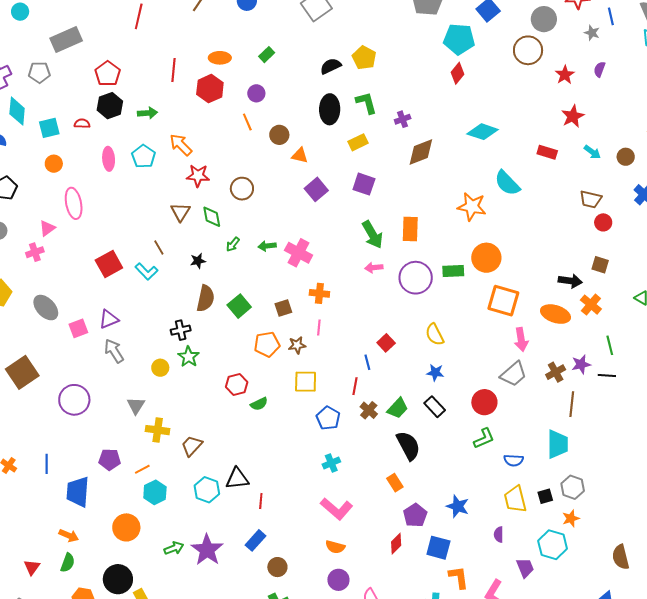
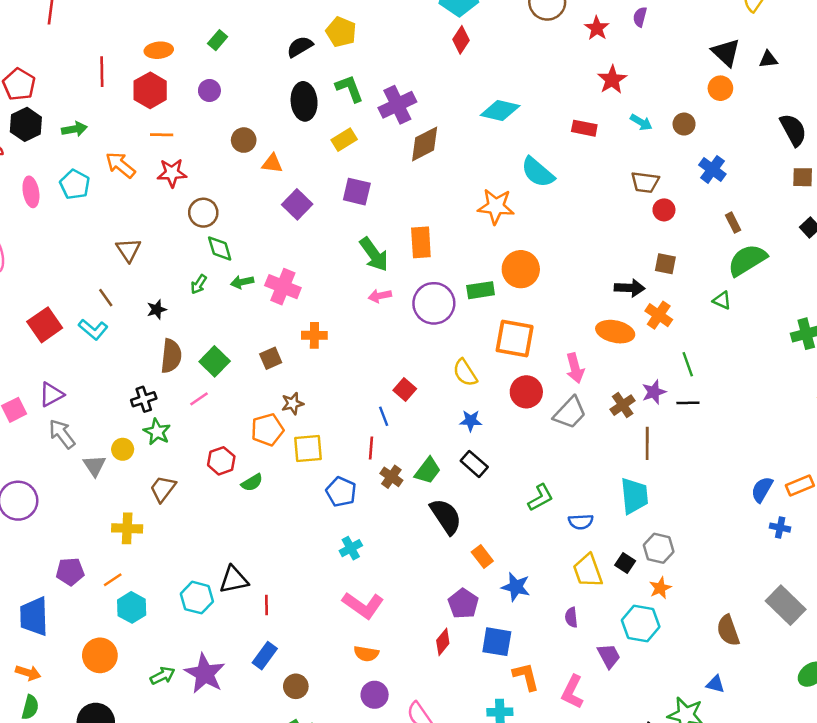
purple cross: (403, 119) -> (397, 105), size x1.8
orange line: (247, 122) -> (162, 135), moved, turned -60
red star: (198, 176) -> (172, 173), moved
green diamond: (212, 217) -> (220, 248), moved
orange square: (503, 301) -> (515, 338), moved
pink line: (319, 328) -> (199, 399), moved, turned 56
orange pentagon: (267, 344) -> (267, 430), moved
red circle: (484, 402) -> (526, 392), moved
gray triangle: (136, 406) -> (95, 466), moved
brown trapezoid: (192, 446) -> (163, 489), moved
orange rectangle: (395, 483) -> (482, 557), moved
black square: (545, 496) -> (625, 563), turned -35

